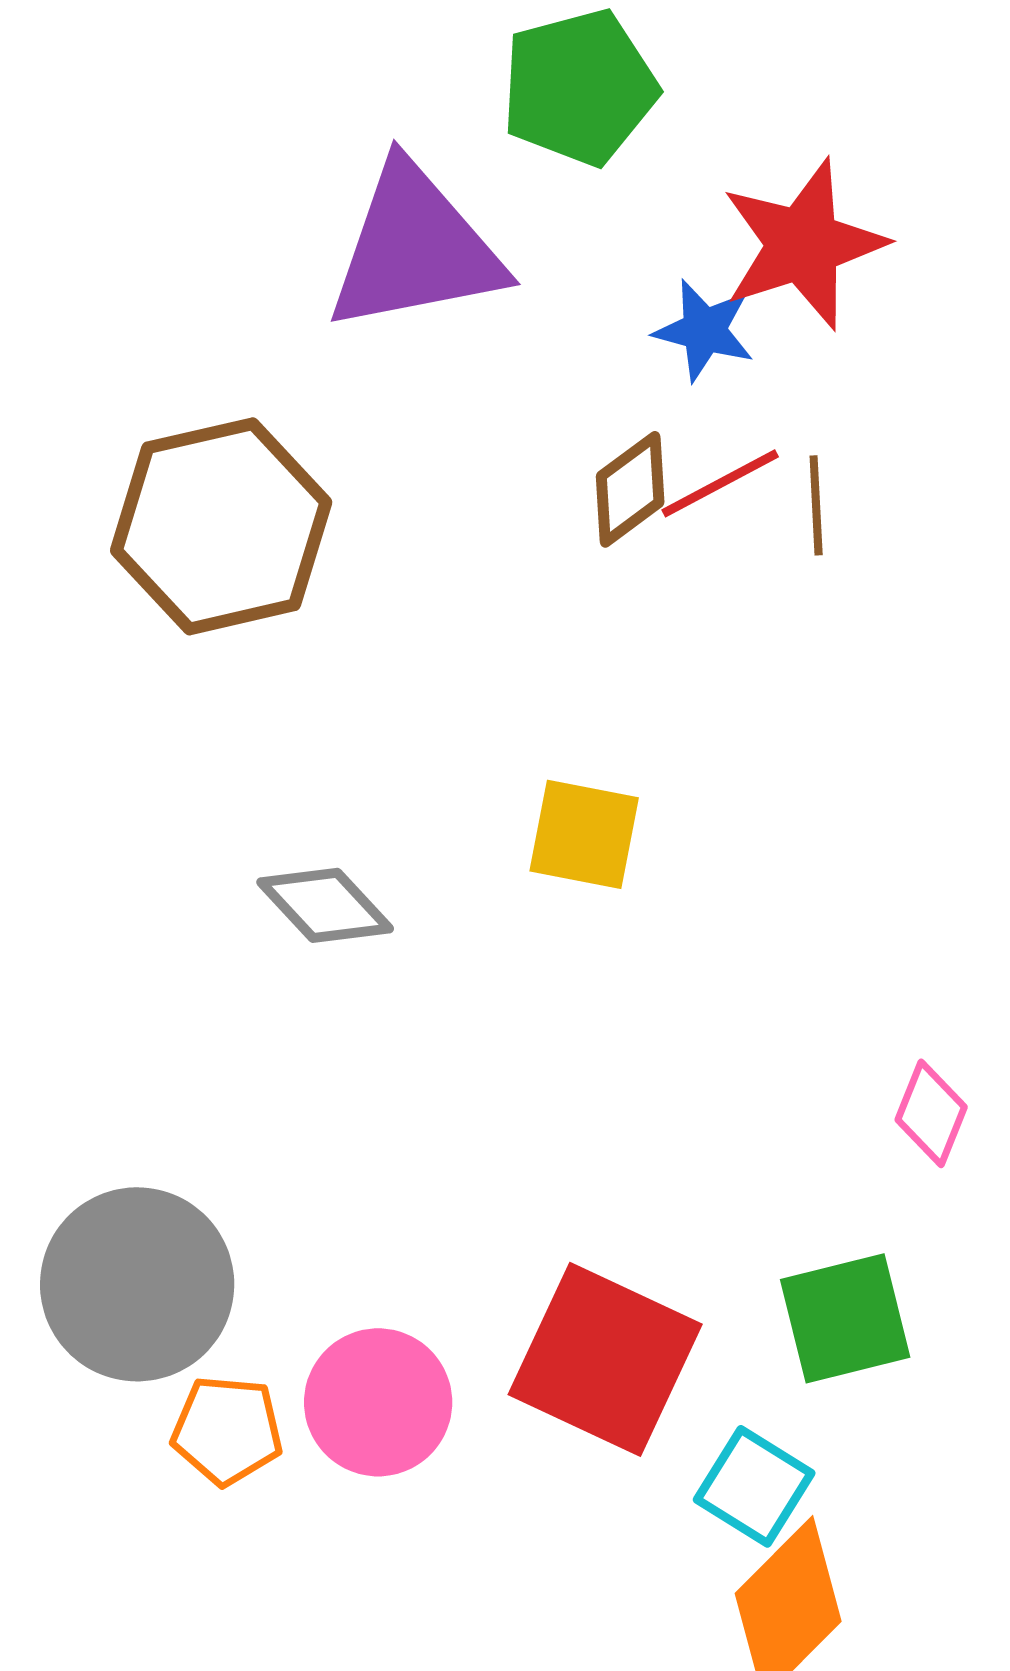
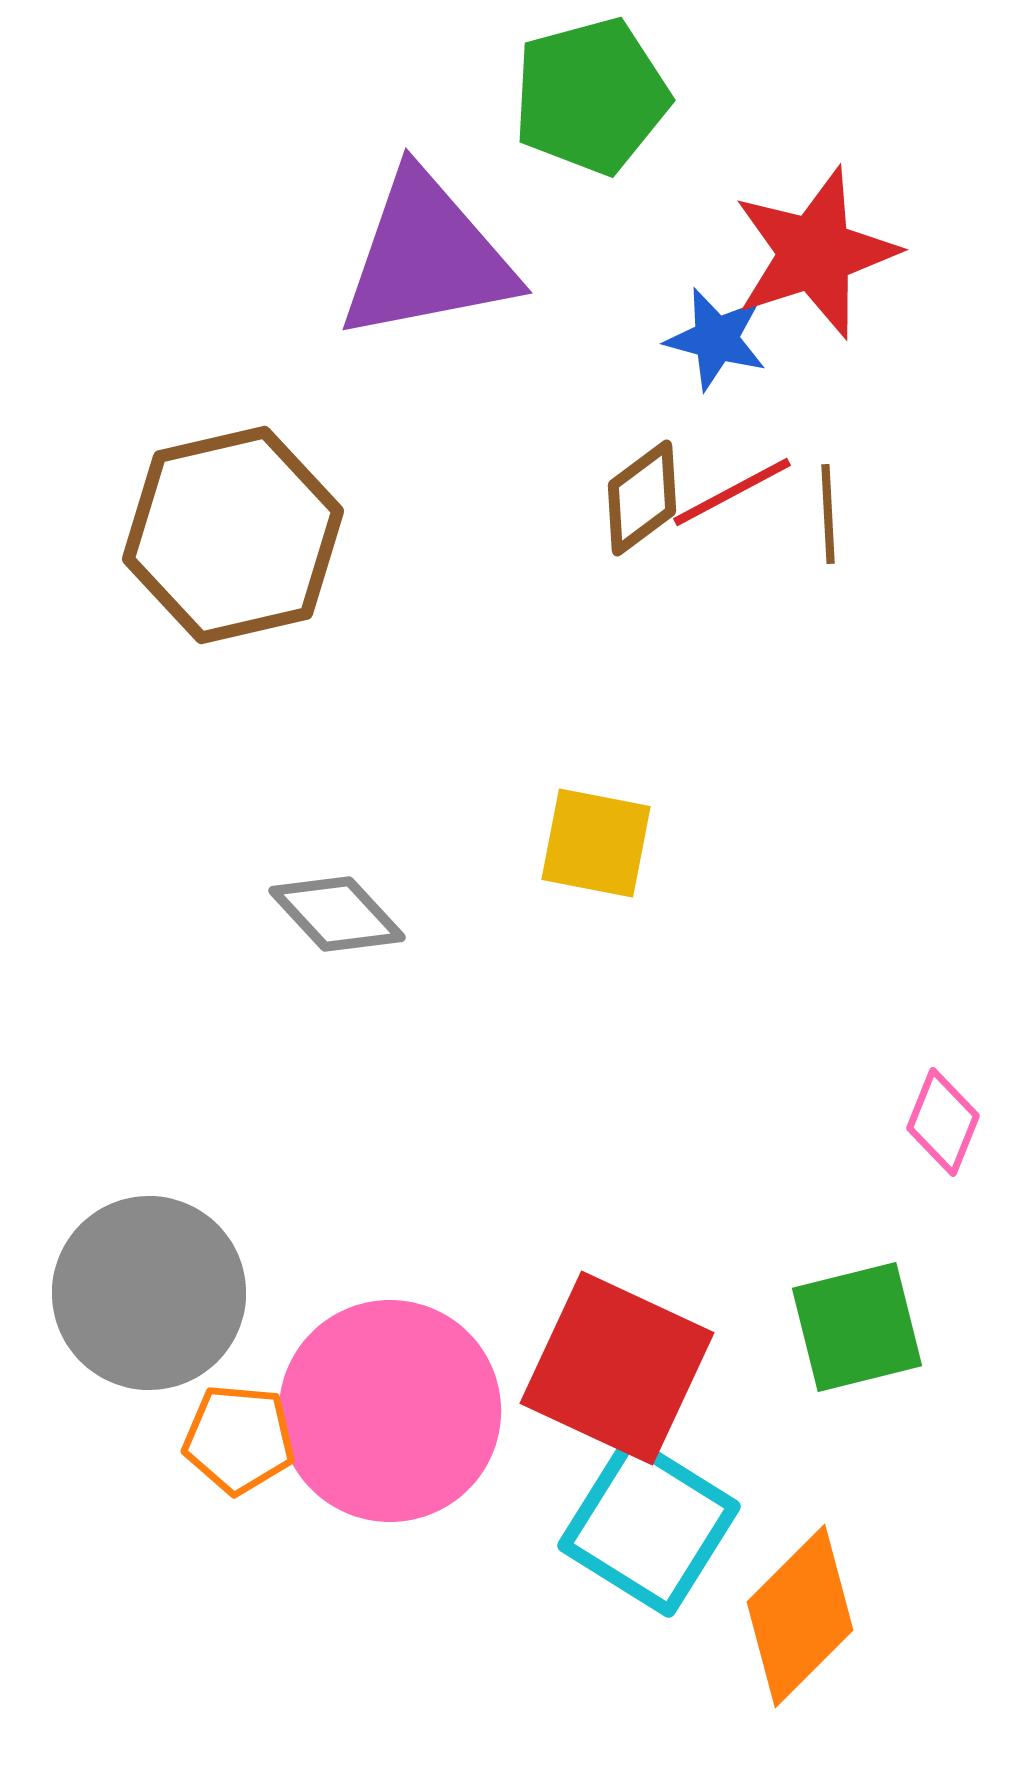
pink circle: (378, 1402) -> (390, 1411), size x1.5
cyan square: (754, 1486) -> (649, 1526), moved, size x1.5

